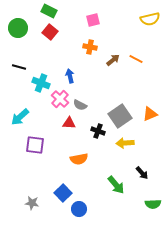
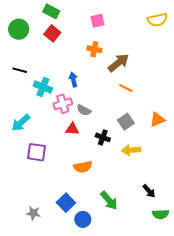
orange line: (136, 59) -> (126, 88), moved
brown arrow: (113, 60) -> (119, 63), size x1.5
pink cross: (60, 99) -> (63, 104), turned 30
gray square: (120, 116) -> (126, 122), size x0.7
black arrow: (142, 173) -> (149, 191), moved
green arrow: (116, 185) -> (109, 200), moved

